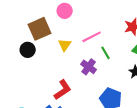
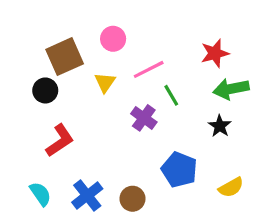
pink circle: (65, 11) -> (113, 39), moved
red L-shape: (63, 90) -> (60, 141), moved

